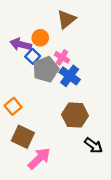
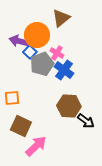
orange circle: (40, 38) -> (37, 35), size x1.6
orange square: (13, 106) -> (12, 98), turned 35
black arrow: (94, 145) -> (86, 121), moved

